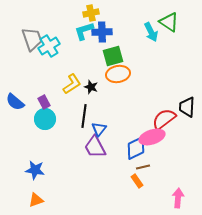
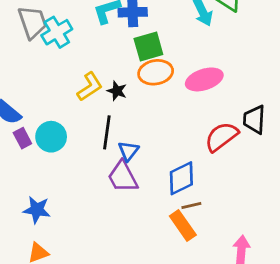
purple rectangle: (44, 102) -> (22, 138), moved
pink ellipse: (152, 137) -> (204, 79), moved
orange rectangle: (137, 181) -> (183, 225), size x1.5

